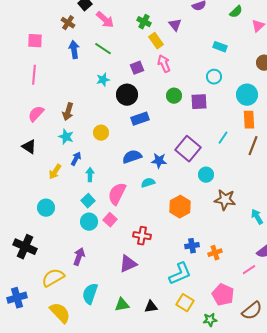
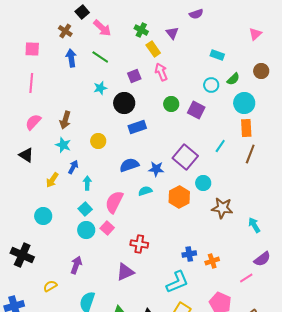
green semicircle: (236, 12) -> (233, 79), moved
purple square: (199, 102) -> (196, 110), turned 30
orange hexagon: (180, 207) -> (179, 197), moved
yellow semicircle: (53, 278) -> (50, 286), size x0.6

